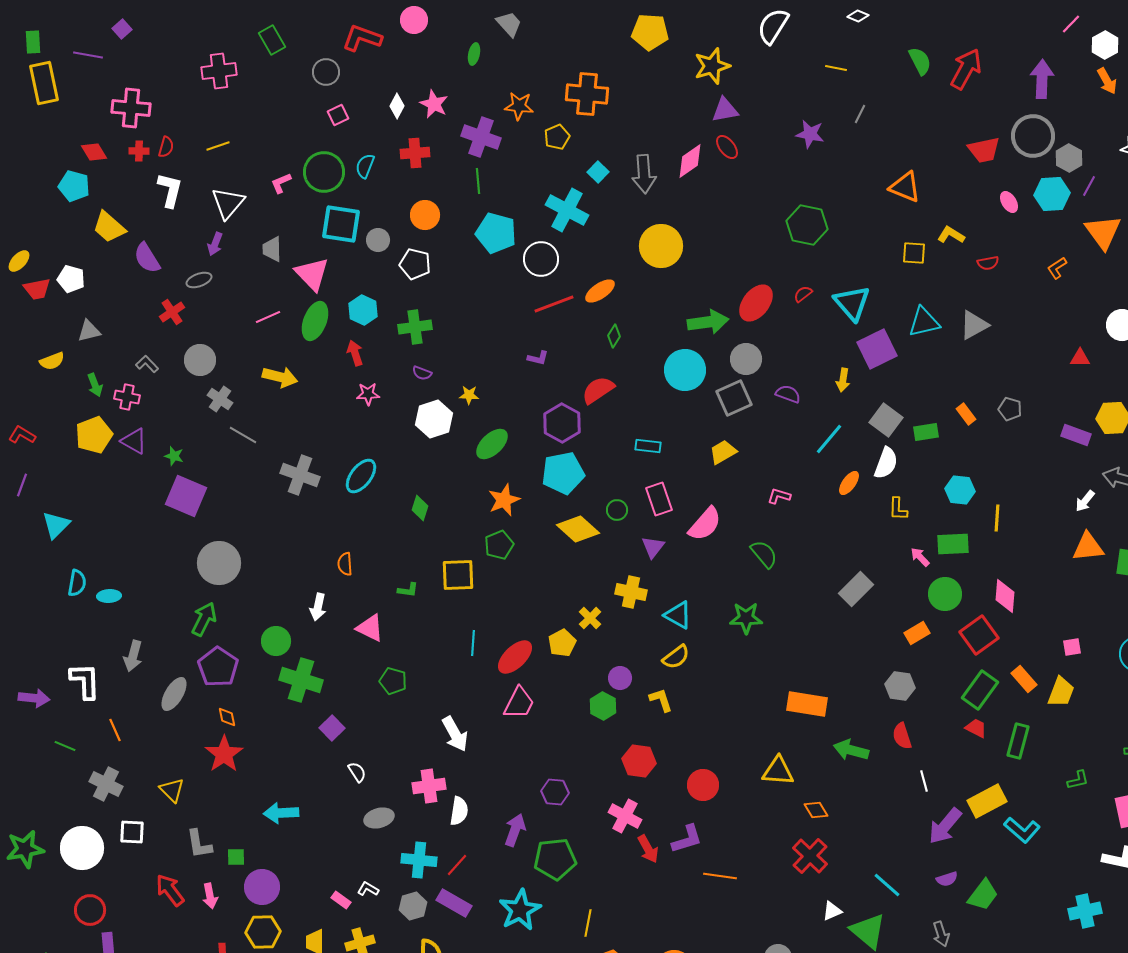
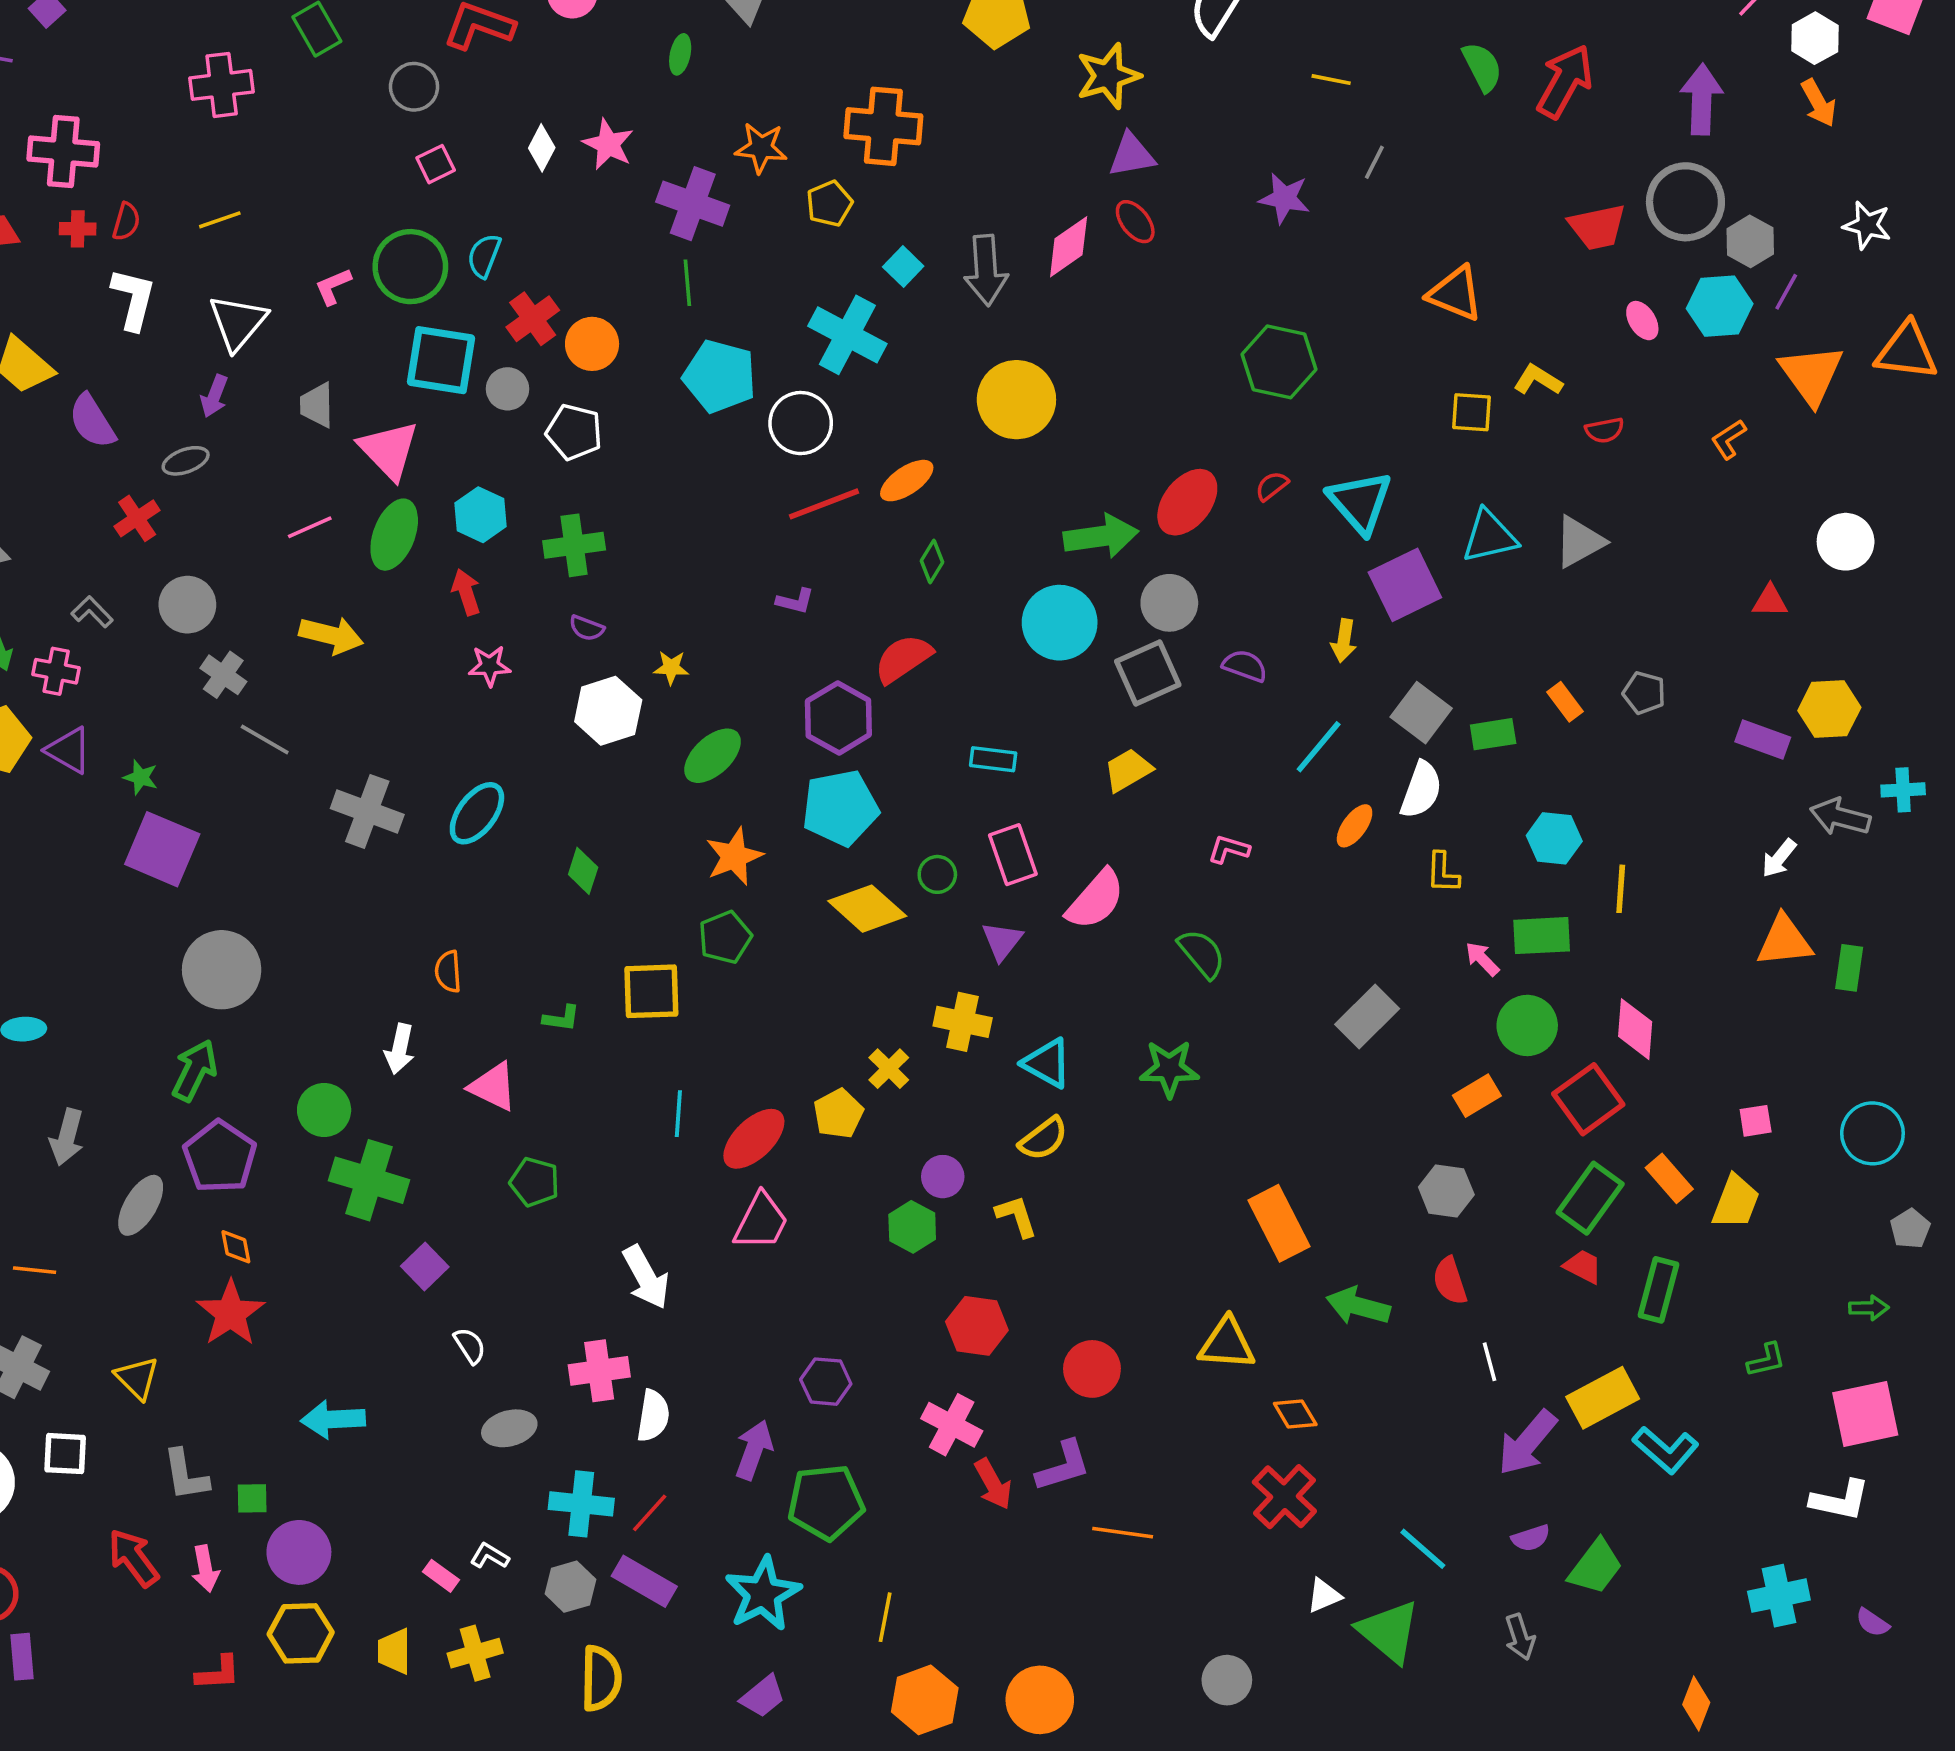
red cross: (415, 153) -> (533, 319), moved, turned -32
orange rectangle: (807, 704) -> (1279, 1223), turned 54
orange line: (115, 730) -> (35, 1270), turned -60

